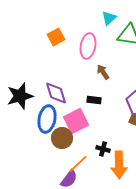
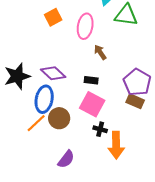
purple diamond: (56, 93) -> (53, 73), turned -30
pink square: (76, 121) -> (92, 104), moved, turned -35
orange line: (78, 164) -> (36, 123), moved

